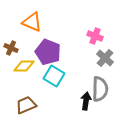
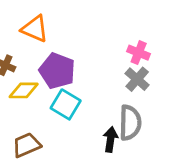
pink cross: (95, 36) -> (139, 53), moved

